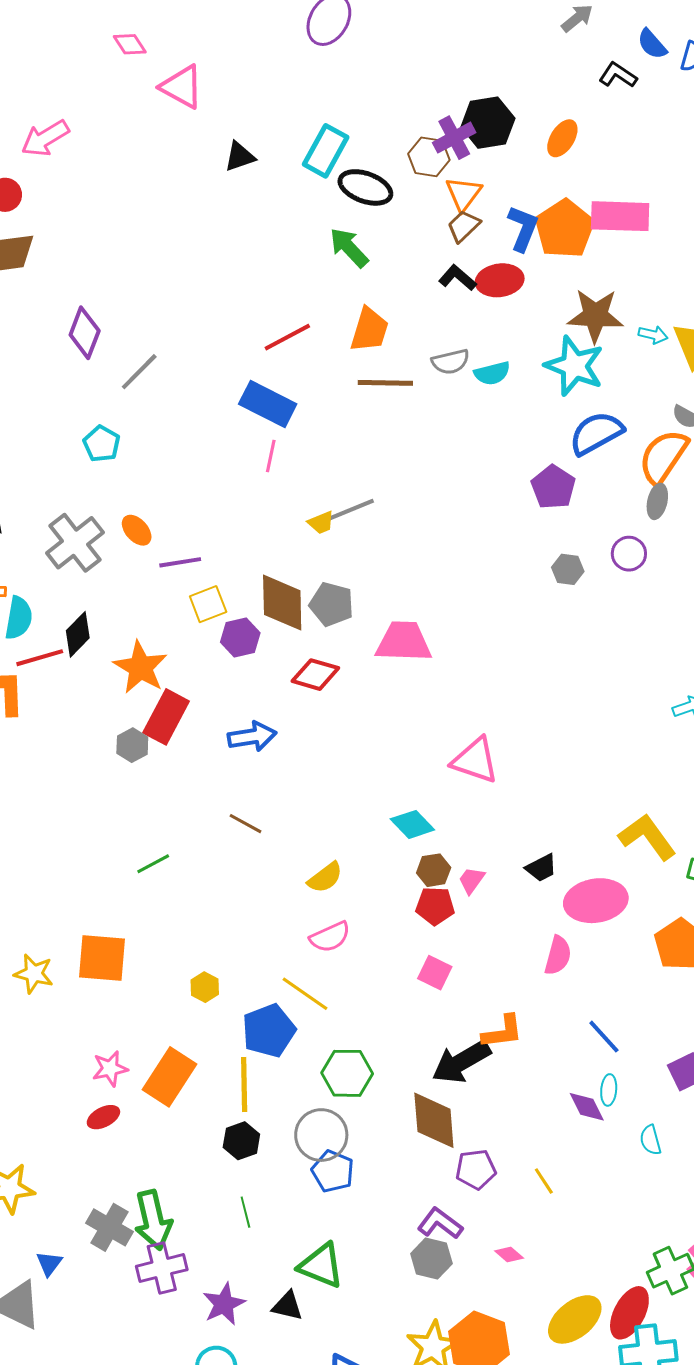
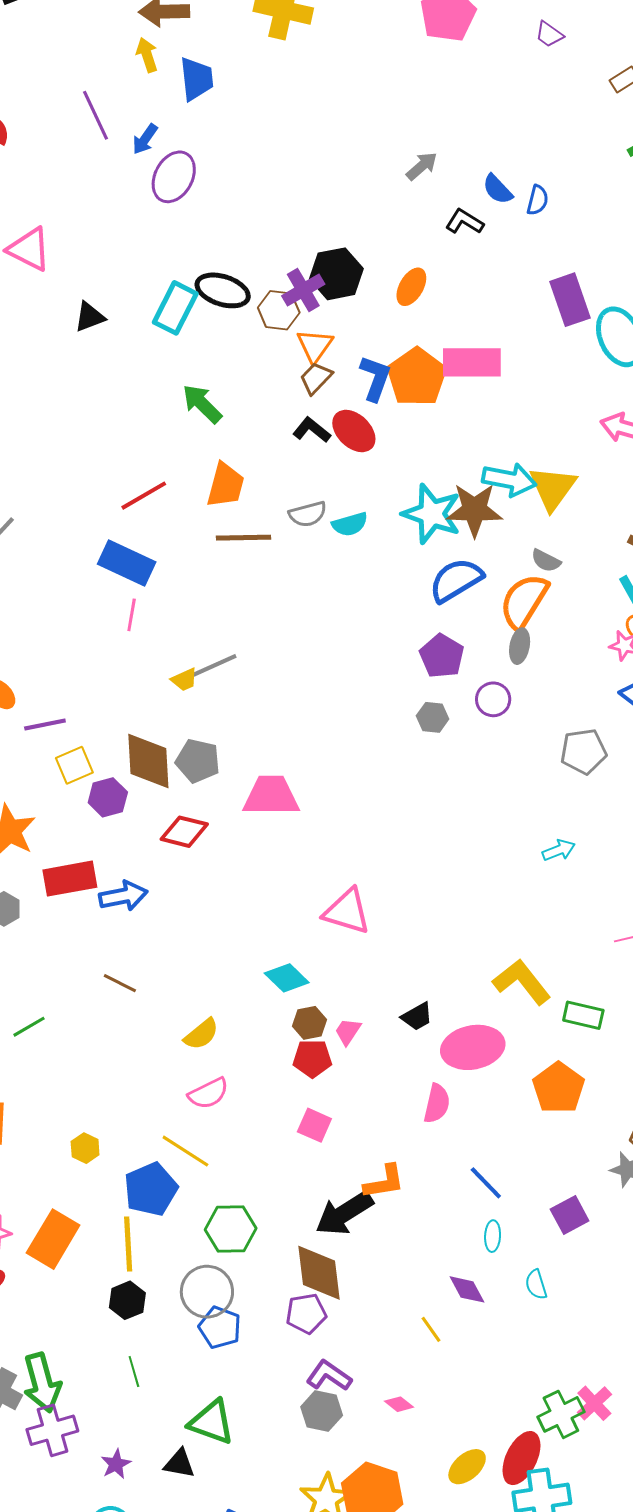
black ellipse: (365, 187) -> (223, 290), moved
red ellipse: (500, 280) -> (354, 431), turned 54
brown star: (595, 316) -> (474, 510), moved
cyan arrow: (653, 335) -> (509, 480), size x1.8
purple pentagon: (553, 487) -> (442, 656), moved
red rectangle: (166, 717) -> (70, 879), moved, turned 54
purple diamond: (587, 1107) -> (467, 1289), moved
purple pentagon: (476, 1169) -> (306, 1314), moved
purple star: (224, 1304) -> (116, 1464), size x0.7
yellow ellipse: (575, 1319) -> (467, 1467), size x0.7

